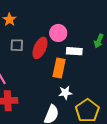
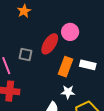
gray square: (17, 45) -> (26, 54), moved
white rectangle: (74, 51) -> (88, 65), moved

